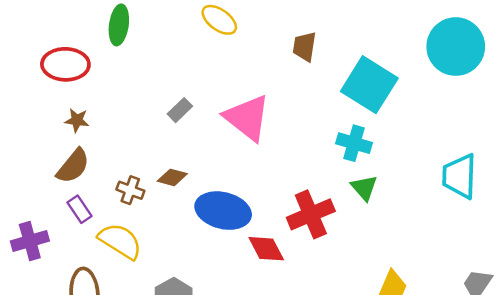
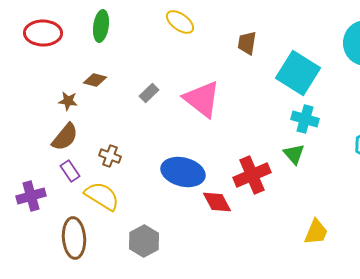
red ellipse: (65, 64) -> (43, 33), moved
cyan cross: (354, 143) -> (305, 119), moved
brown diamond: (172, 177) -> (95, 80), moved

